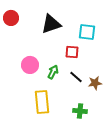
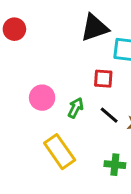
black triangle: (51, 24) -> (95, 28), moved
yellow rectangle: (42, 102) -> (60, 152), turned -30

